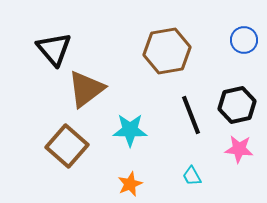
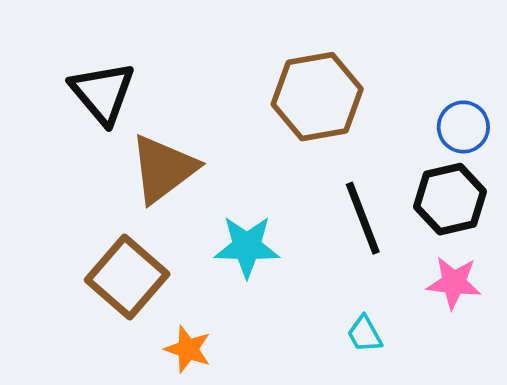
blue circle: (244, 40) -> (463, 127), moved
orange star: (130, 184) -> (188, 349), moved, turned -30

